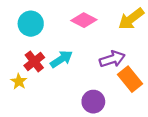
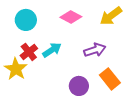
orange rectangle: (130, 79) -> (110, 79), moved
yellow star: (19, 81) -> (16, 69), size x1.6

